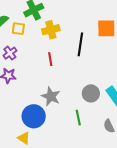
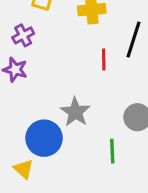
red line: (50, 59) -> (104, 59), moved

